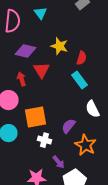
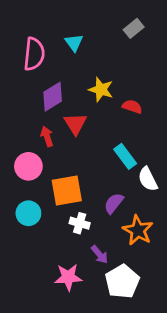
purple diamond: (25, 51) -> (53, 97), turned -45
red semicircle: (81, 58) -> (132, 107), turned -88
cyan rectangle: (79, 80) -> (125, 156), moved

